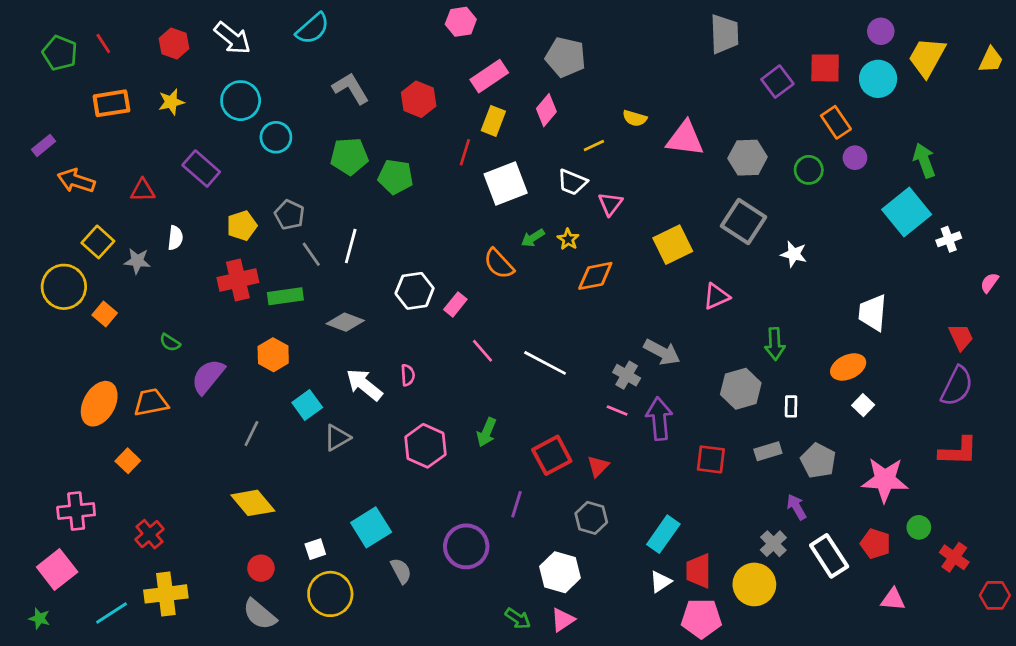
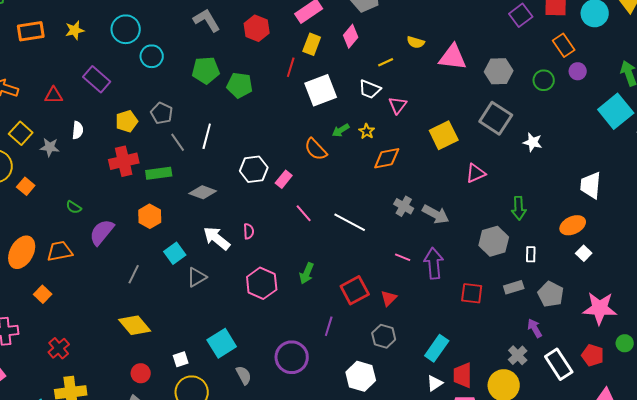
gray cross: (627, 375) -> (404, 206), moved

